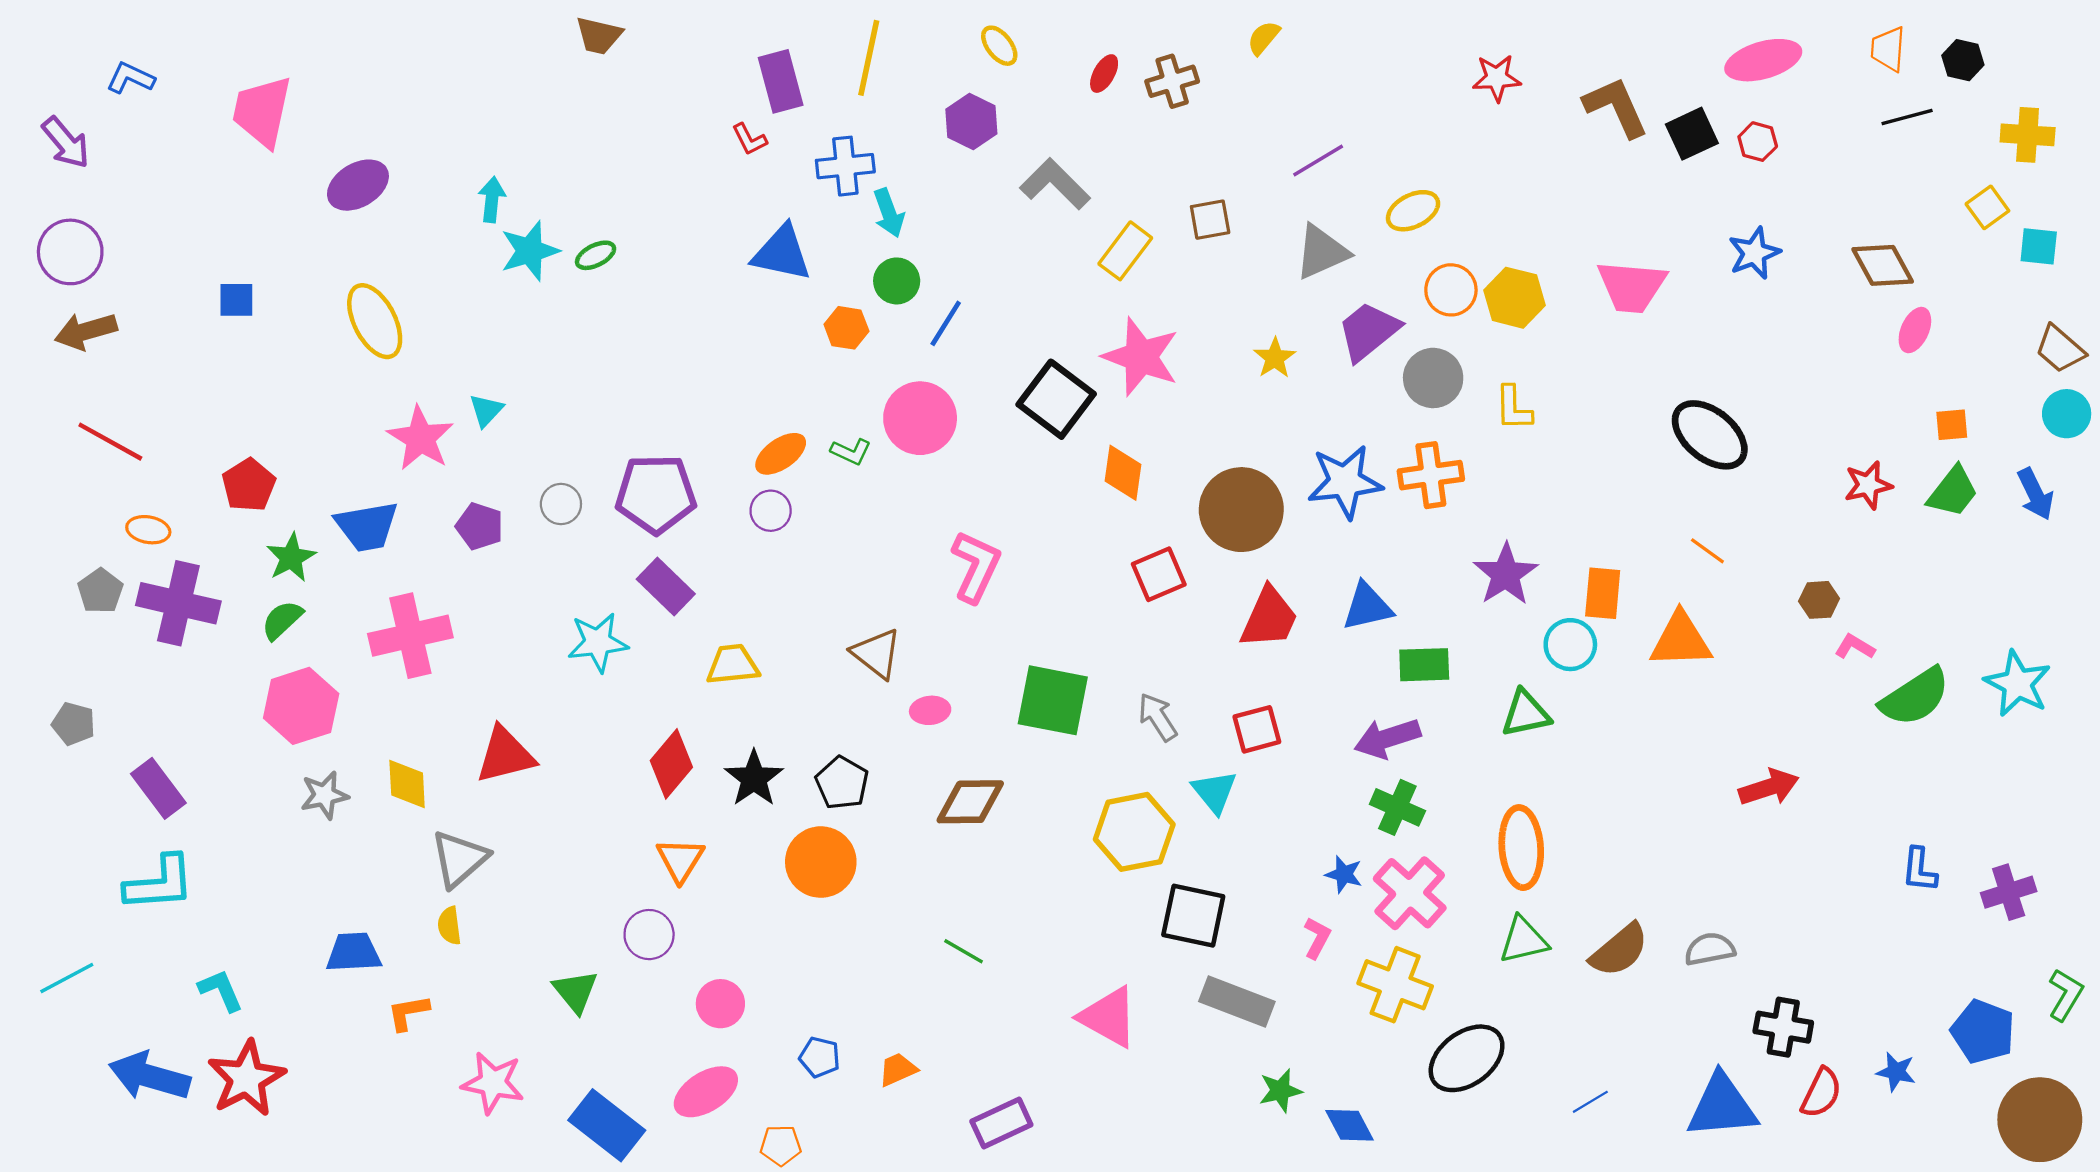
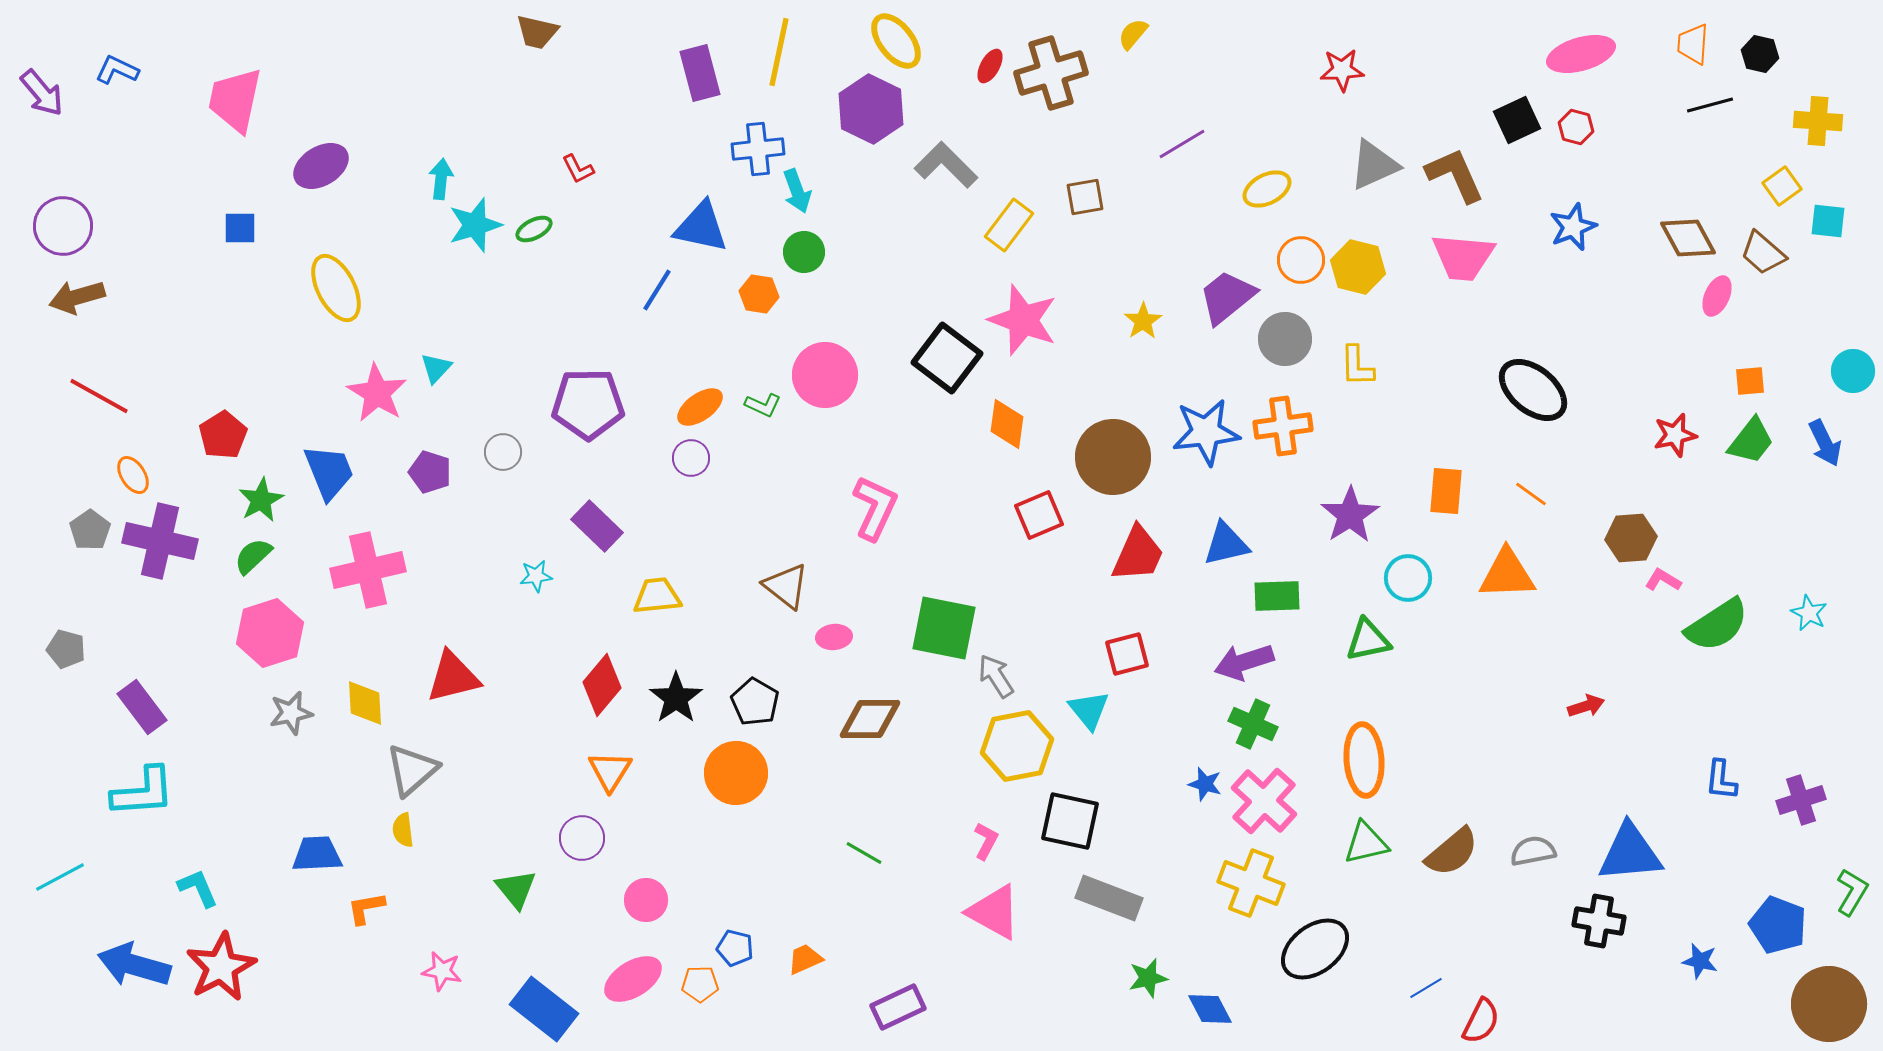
yellow ellipse: (999, 46) -> (896, 41), size x1.5
brown cross: (1172, 81) -> (1051, 73), size x1.5
brown L-shape: (1616, 107) -> (1455, 175), moved
purple hexagon: (971, 121) -> (871, 109), size x1.4
red L-shape: (749, 139) -> (578, 169), moved
purple arrow: (66, 143) -> (42, 93), moved
gray triangle: (1322, 252) -> (1374, 165), moved
blue square: (236, 300) -> (240, 228), moved
blue line: (946, 323) -> (657, 290), moved
brown trapezoid: (2060, 349) -> (1763, 253), moved
purple pentagon: (656, 494) -> (588, 404), moved
blue trapezoid: (367, 526) -> (329, 472), turned -102
orange ellipse: (148, 530) -> (133, 475), turned 48
orange rectangle: (1603, 593) -> (1446, 491), moved
brown hexagon: (1819, 600) -> (1631, 538), size x1.4
cyan star: (598, 642) -> (536, 576), size x0.6
cyan star: (2018, 684) -> (1809, 613), size x0.6
gray arrow: (1158, 717) -> (996, 676), moved
red arrow: (1769, 787) -> (1586, 706), size x0.7
pink L-shape: (1317, 938) -> (986, 841), moved
pink star: (493, 1083) -> (442, 971), size x0.7
red semicircle: (1821, 1093) -> (1481, 1021), moved
blue triangle: (1722, 1106) -> (1630, 853), moved
orange pentagon: (781, 1145) -> (700, 984), moved

